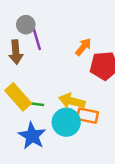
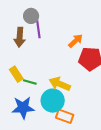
yellow rectangle: (18, 97) -> (16, 74), size x0.7
orange rectangle: (88, 116) -> (65, 116), moved
blue star: (32, 136) -> (23, 108), turned 30

